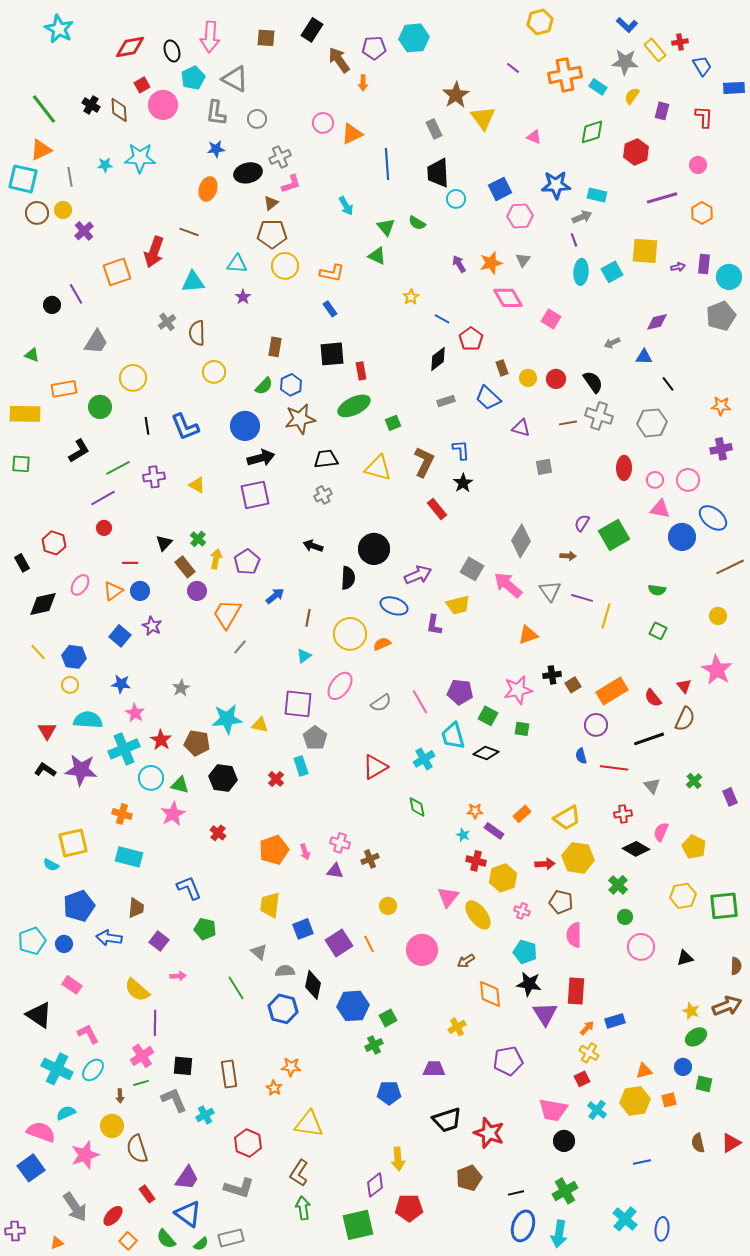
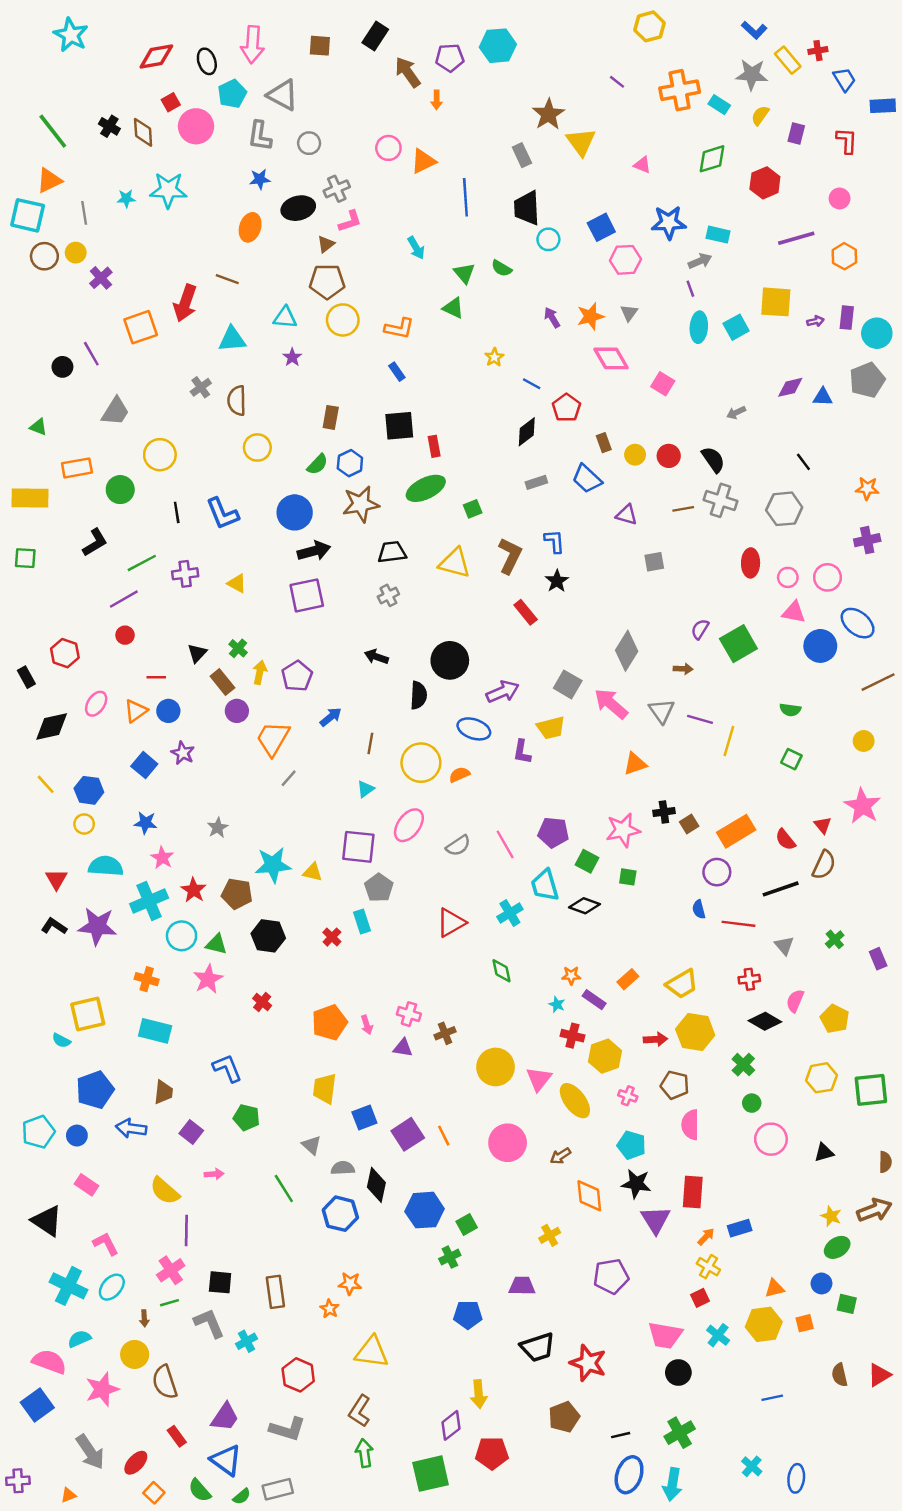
blue triangle: (644, 357) -> (823, 397), moved
yellow circle: (388, 906) -> (496, 1067), moved, size x1.8
cyan cross: (625, 1219) -> (752, 1466), size x0.7

